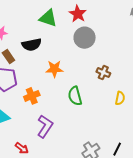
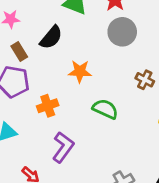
black semicircle: (32, 45) -> (51, 37), turned -42
green semicircle: (75, 96) -> (105, 109), turned 126

